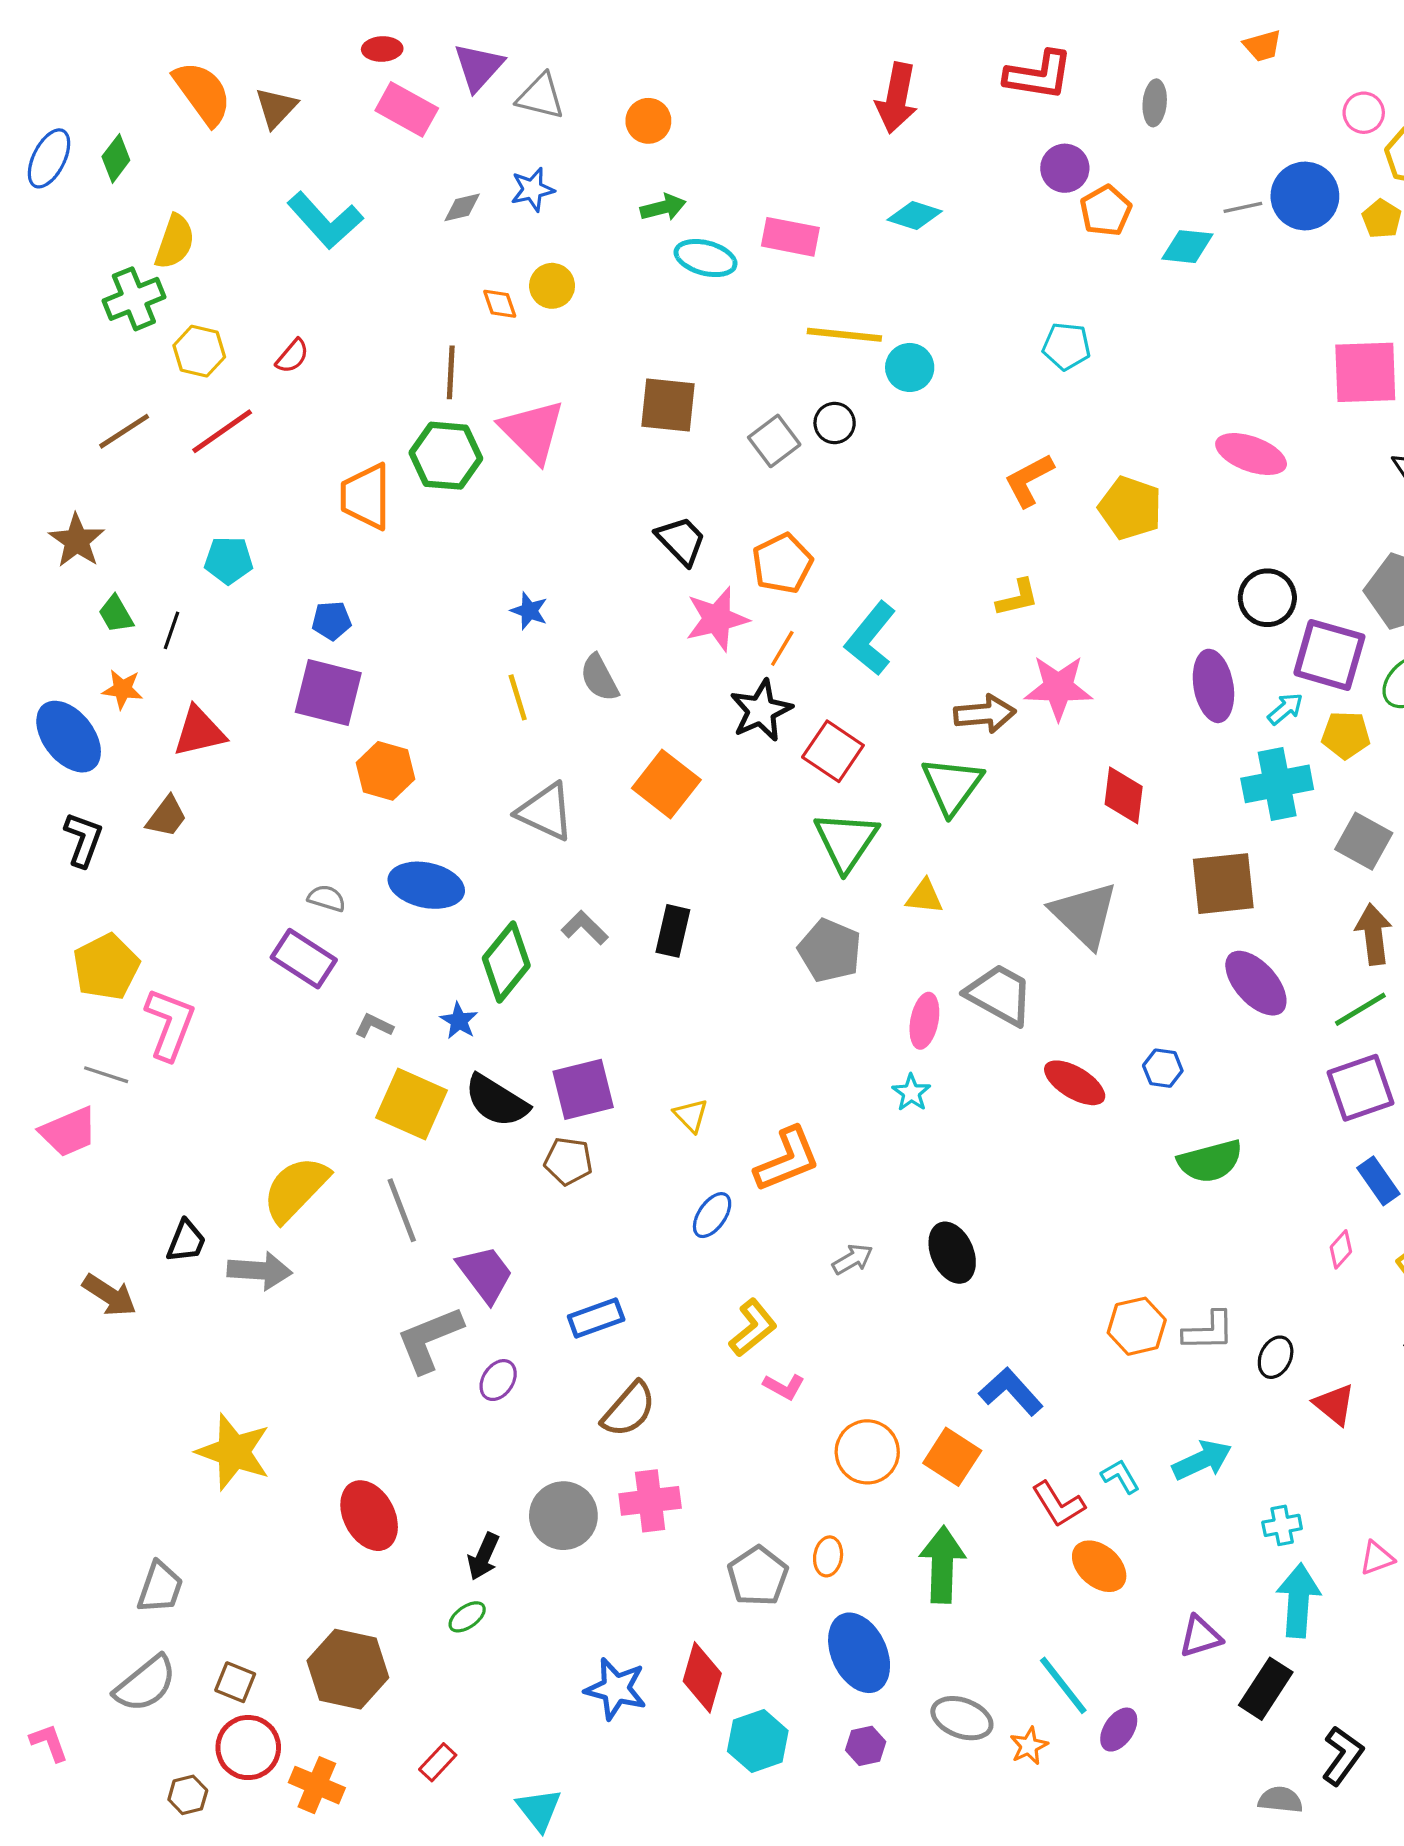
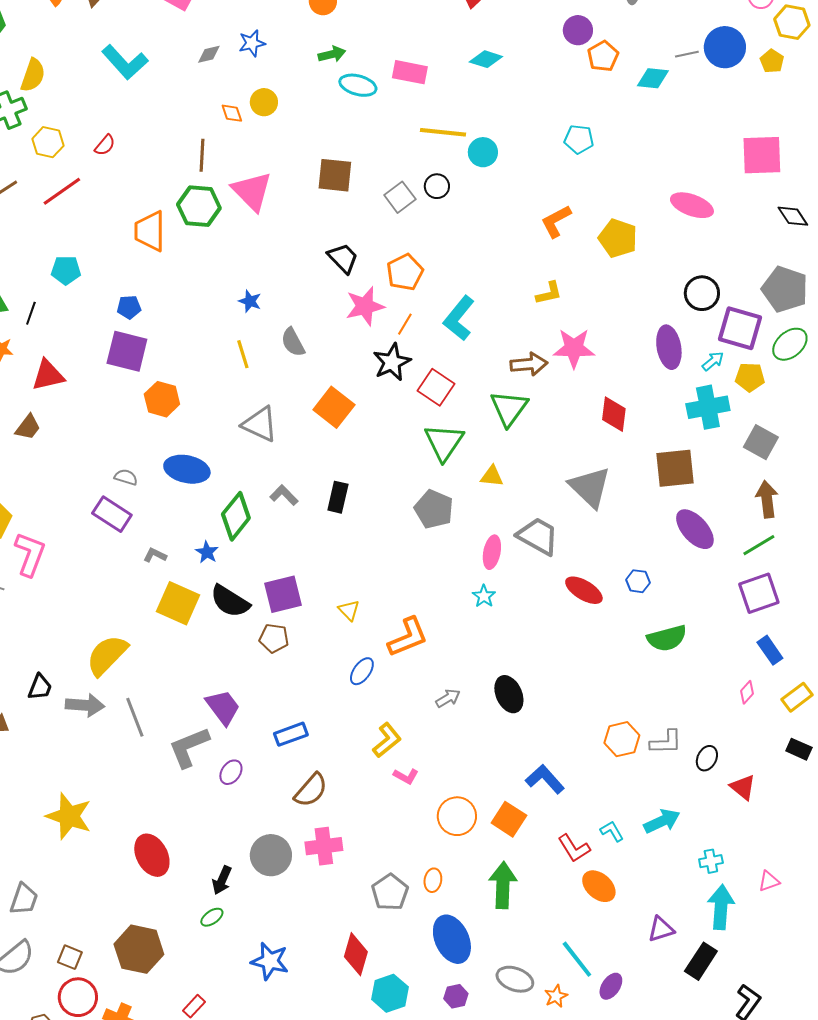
gray line: (402, 1210) -> (135, 717), moved
blue star: (616, 1689) -> (270, 961), moved

